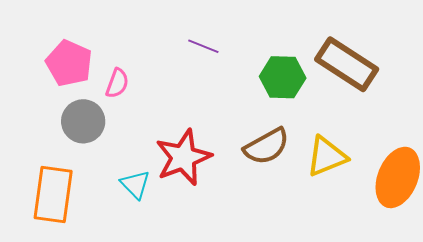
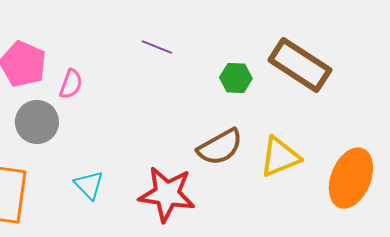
green hexagon: (283, 77) -> (236, 78), size x0.7
red star: (183, 157) -> (167, 194), moved, turned 30

